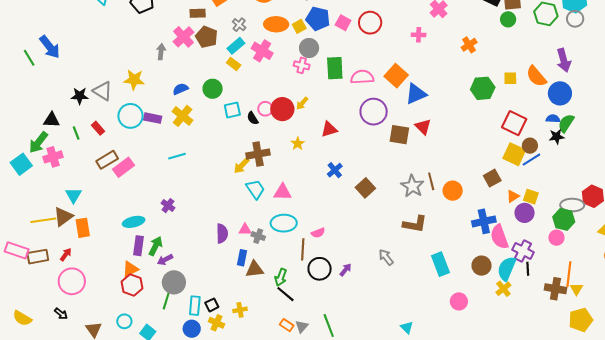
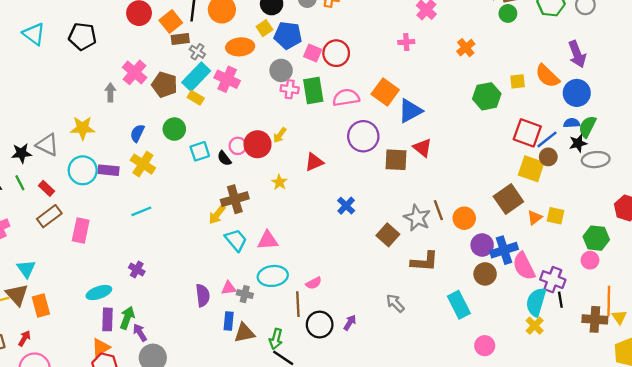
brown rectangle: (198, 13) -> (180, 39), moved
pink square: (343, 23) -> (313, 53), moved
red circle: (370, 23) -> (336, 53), moved
yellow square: (299, 26) -> (264, 28), moved
brown pentagon: (207, 37) -> (164, 85), moved
cyan rectangle: (236, 46) -> (196, 77), size x1.4
pink cross: (302, 65) -> (290, 89), moved
blue semicircle: (180, 89) -> (137, 133), turned -35
green line: (76, 133) -> (20, 183), moved
brown rectangle: (107, 160) -> (49, 216), moved
blue line: (531, 160) -> (547, 139), moved
pink rectangle: (123, 167) -> (81, 230), turned -35
blue cross: (335, 170) -> (346, 206), moved
brown square: (492, 178) -> (508, 199), size x1.4
brown square: (365, 188) -> (388, 235), moved
gray ellipse: (572, 205) -> (596, 160), moved
purple circle: (525, 213) -> (482, 245), moved
brown triangle: (63, 217) -> (17, 295), turned -30
purple arrow: (165, 260) -> (140, 332), turned 91
brown circle: (481, 266) -> (485, 274), moved

